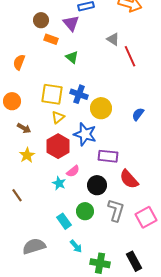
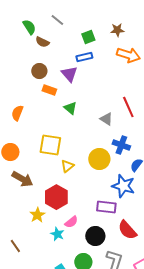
gray triangle: (113, 39) -> (106, 119), moved
blue cross: (79, 94) -> (121, 145), moved
yellow triangle: (58, 117) -> (67, 166), moved
brown arrow: (24, 128) -> (22, 179), size x1.5
blue star: (85, 134) -> (123, 186), moved
yellow star: (27, 155) -> (37, 215), moved

